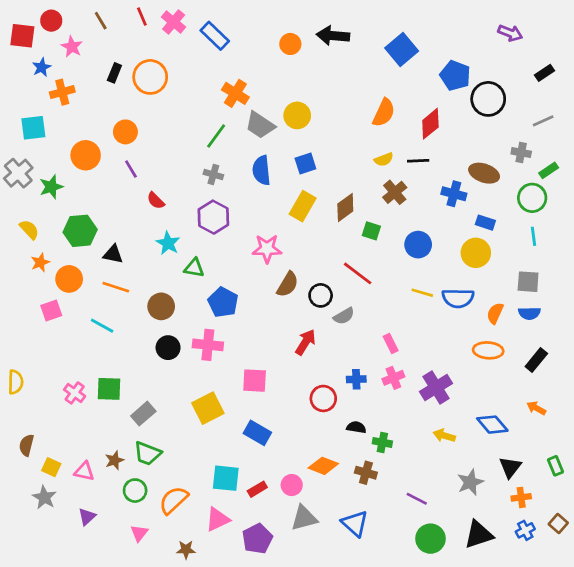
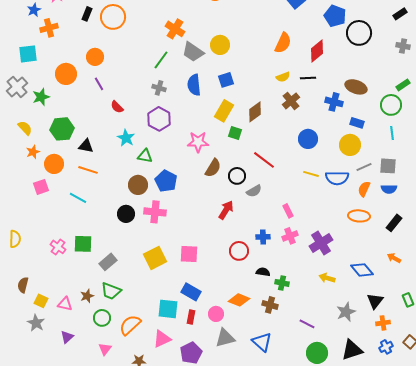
gray line: (543, 121) -> (364, 167), moved
gray cross: (521, 153) -> (403, 46), moved
green square: (371, 231) -> (235, 133), moved
brown circle: (161, 306) -> (138, 185), moved
pink square: (255, 381) -> (189, 254), moved
blue rectangle: (257, 433) -> (191, 292), moved
red rectangle: (257, 489) -> (191, 317), turned -48

